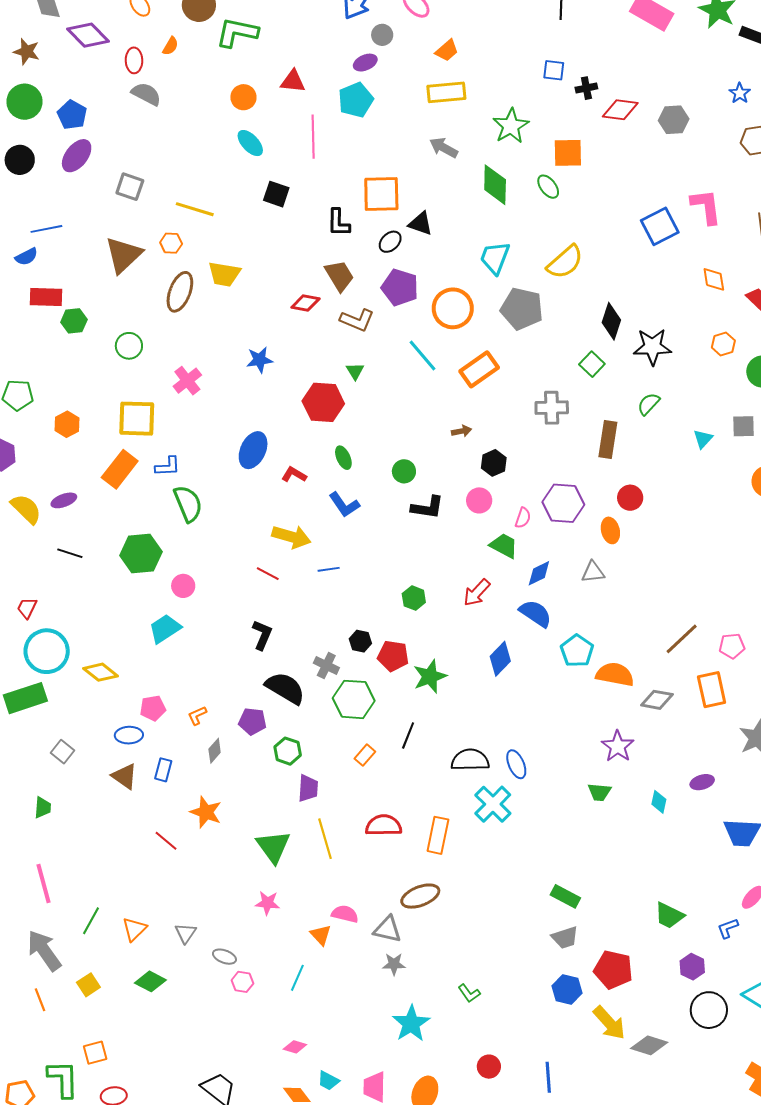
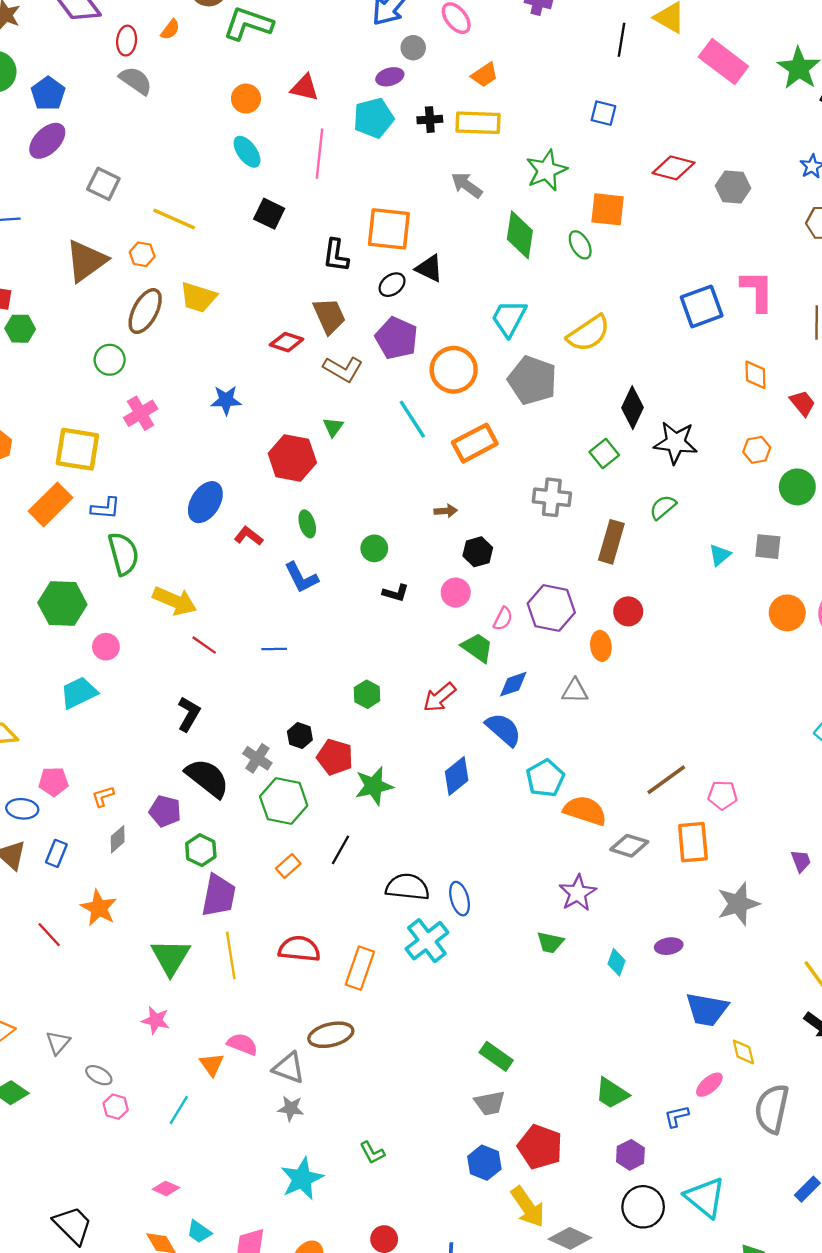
black cross: (586, 88) -> (430, 120), moved
green circle: (129, 346) -> (110, 360), moved
black L-shape: (427, 507) -> (396, 593), size x0.7
yellow arrow: (291, 537) -> (175, 601), moved
purple trapezoid: (308, 788) -> (219, 896), size x1.4

